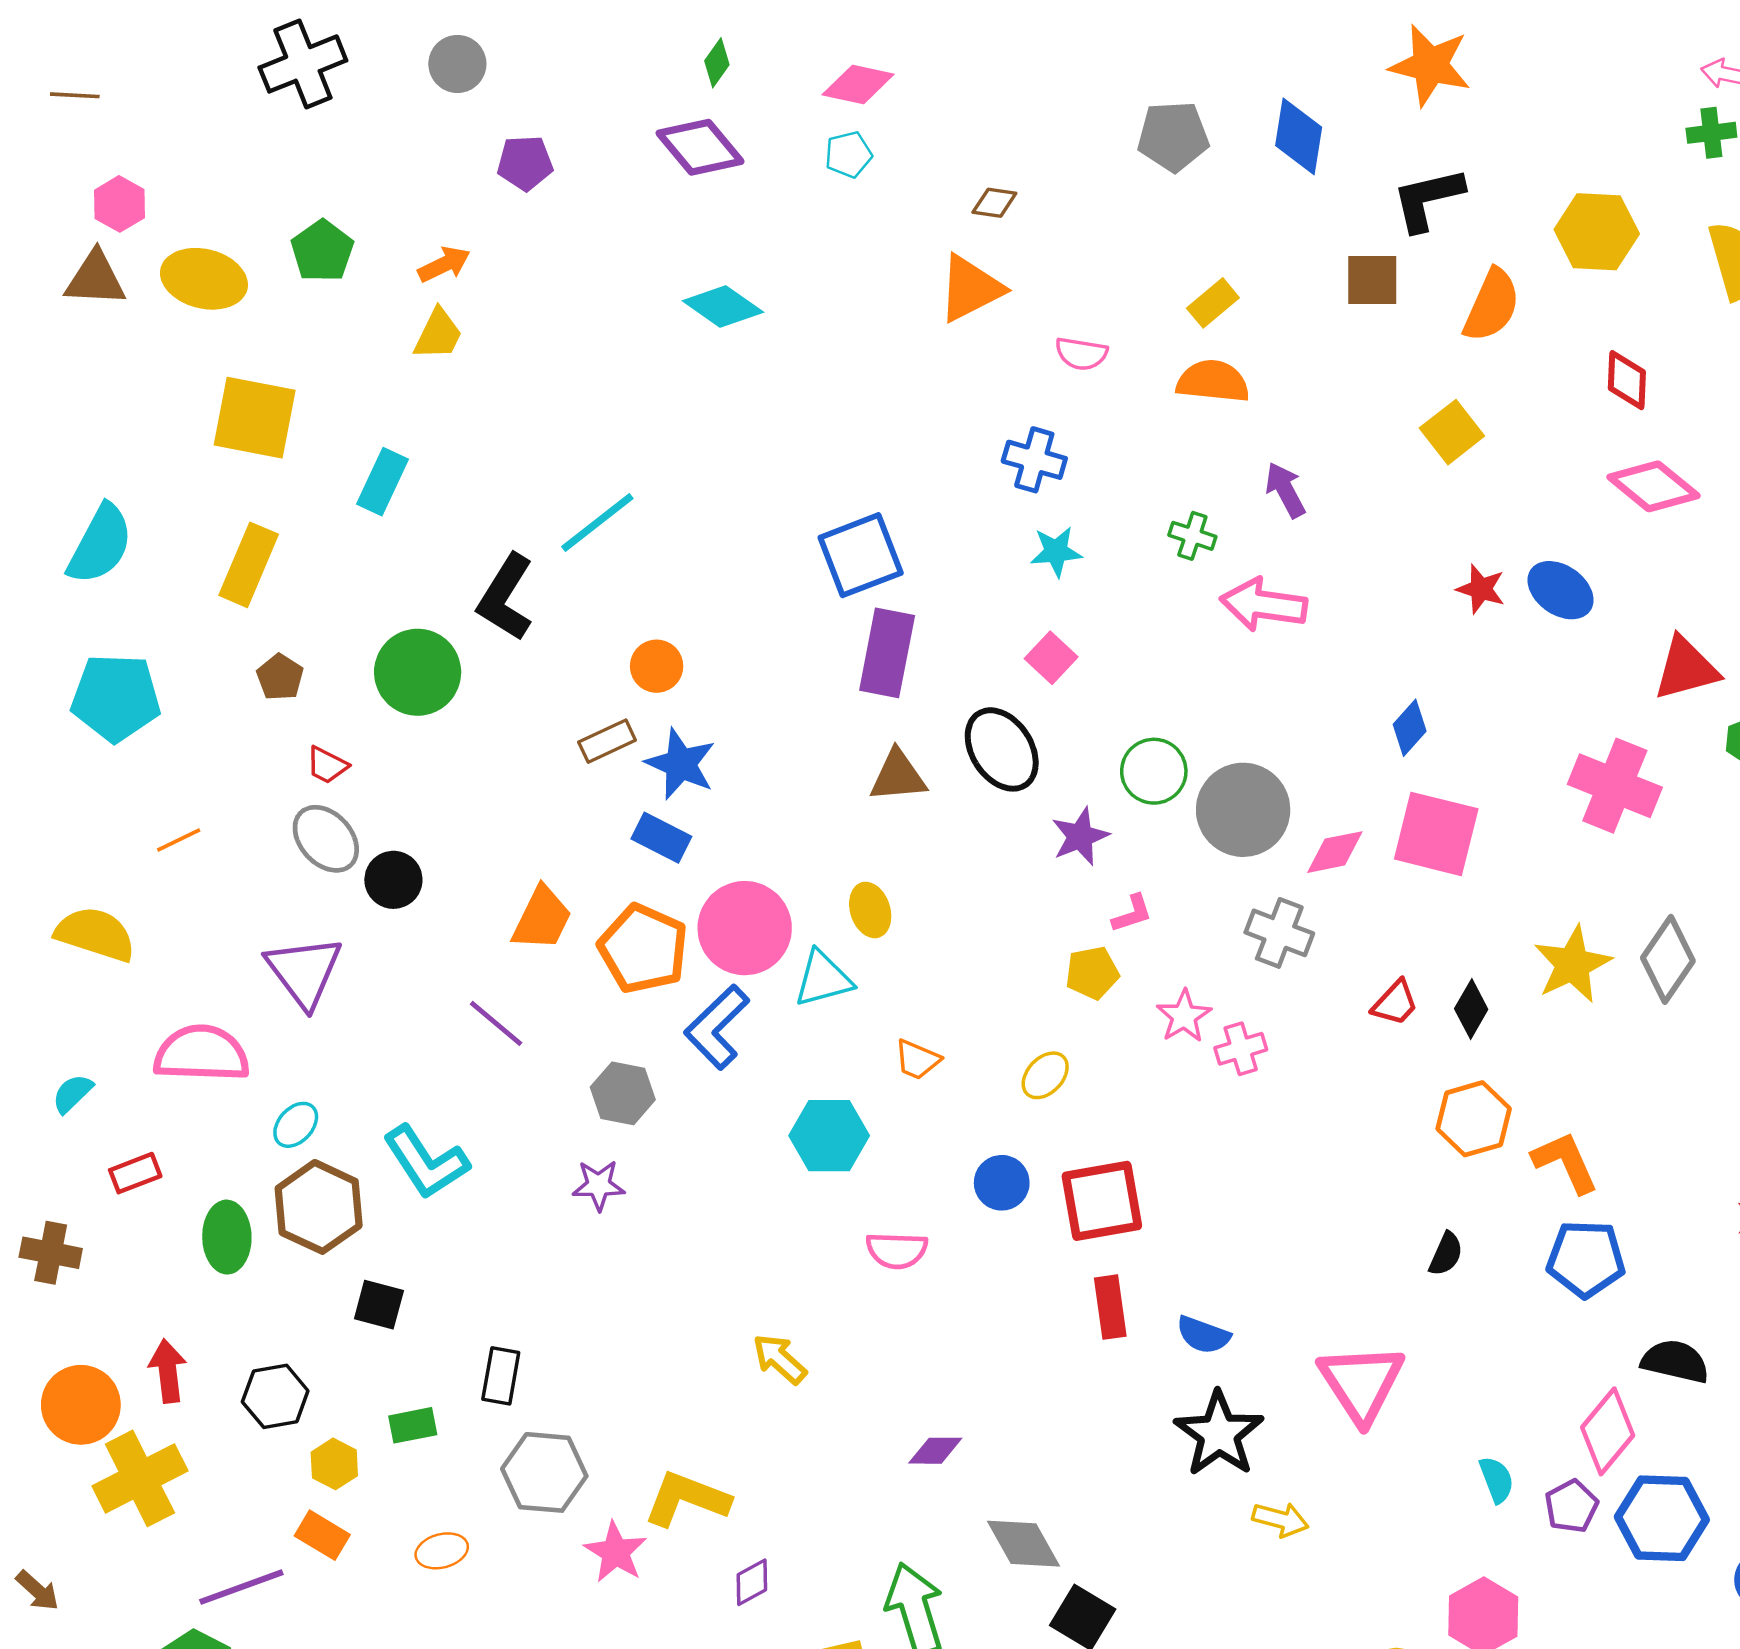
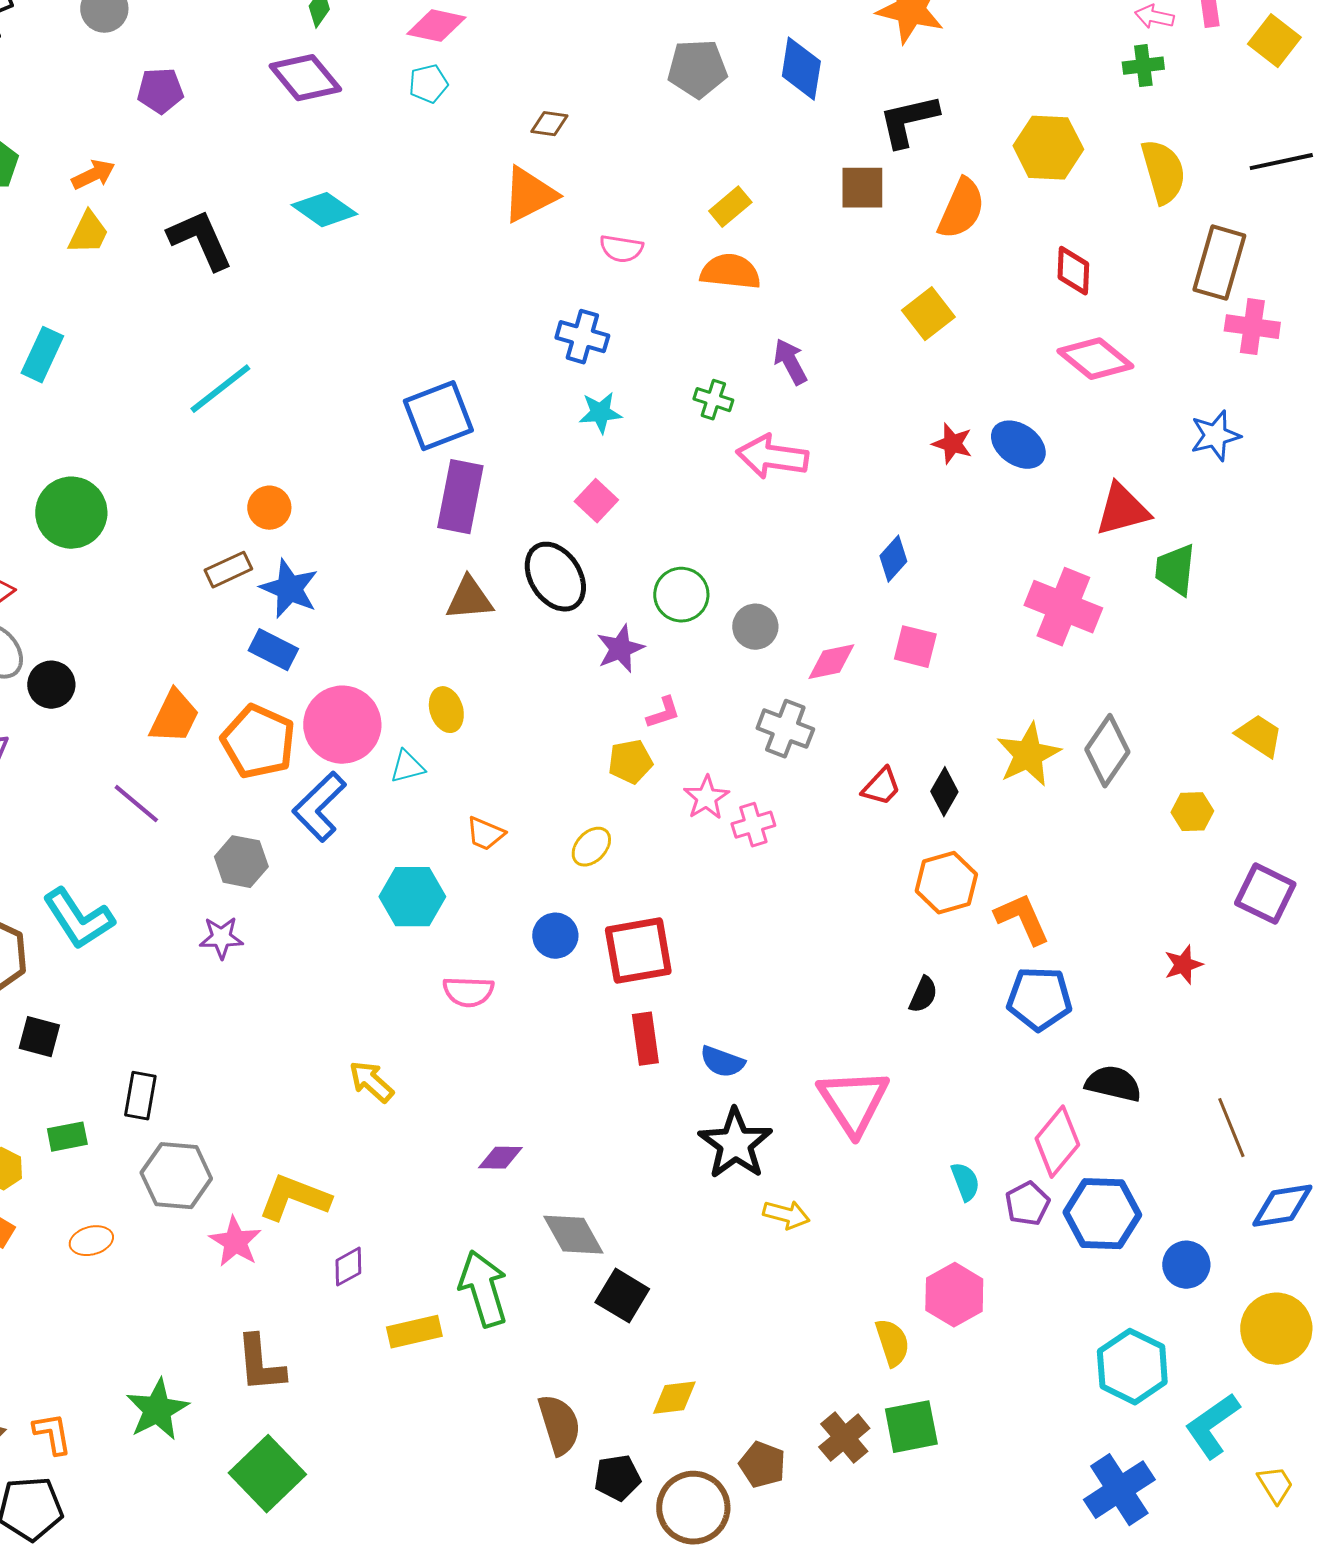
black L-shape: (506, 597) -> (200, 240), moved, turned 124
gray circle: (1243, 810) -> (755, 627), size x0.6
pink square: (1436, 834) -> (915, 647), size x0.6
cyan triangle: (823, 979) -> (407, 767), size x0.7

